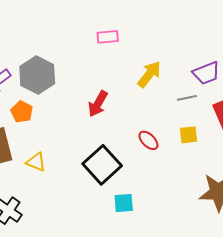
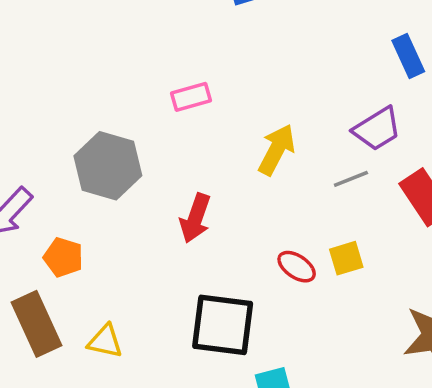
gray hexagon: (37, 75) -> (108, 166), moved
yellow square: (188, 135) -> (346, 258), moved
black square: (102, 165) -> (223, 325), turned -30

